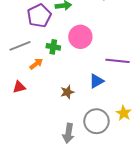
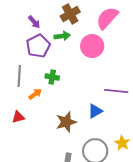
pink circle: (80, 37) -> (92, 46), moved
gray line: (20, 46) -> (19, 76), turned -65
brown star: (67, 92) -> (66, 122), size x1.5

